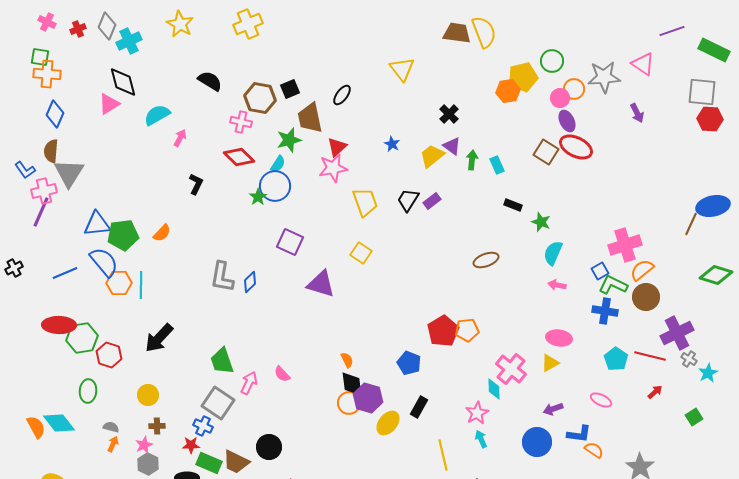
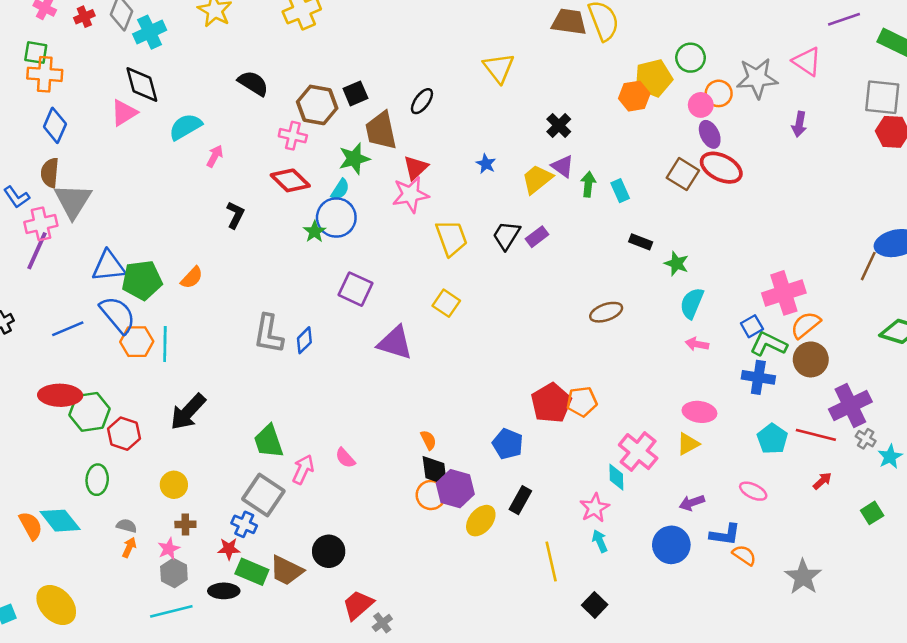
purple arrow: (637, 113) -> (799, 124), turned 36

